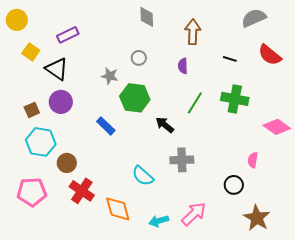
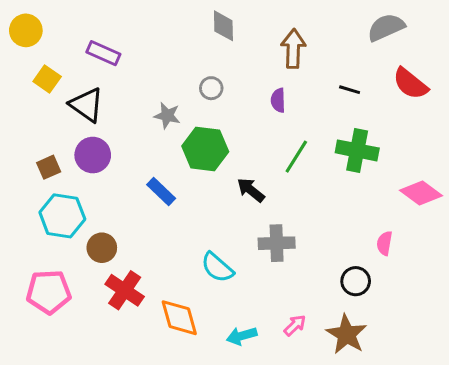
purple rectangle: (68, 35) -> (103, 53), turned 50
pink arrow: (194, 214) -> (295, 325), size x0.6
brown star: (257, 218) -> (347, 334), moved

